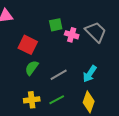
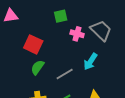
green square: (56, 25) -> (61, 16), moved
cyan arrow: (90, 74) -> (90, 62), moved

